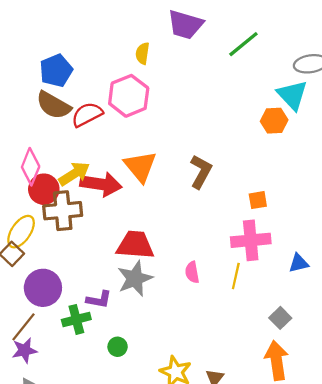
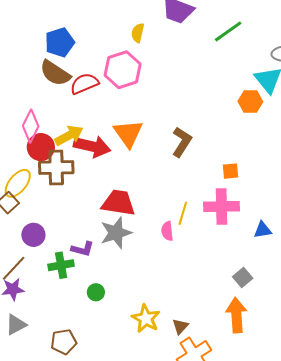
yellow line: (236, 276) -> (183, 213), moved
purple circle: (43, 288) -> (33, 235), size x0.7

